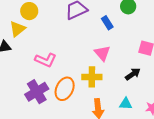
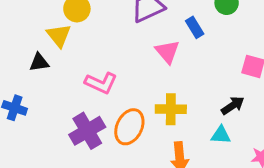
yellow triangle: (17, 29) -> (59, 36), turned -30
pink triangle: (102, 53) -> (167, 52), moved
cyan triangle: (126, 104) -> (221, 135), moved

